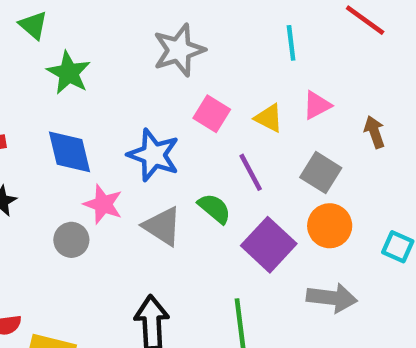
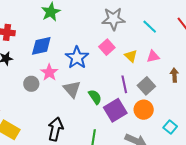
cyan line: (291, 43) -> (150, 27), turned -56
gray star: (179, 50) -> (113, 19), moved
blue diamond: (69, 152) -> (41, 46), turned 75
purple line: (251, 172) -> (124, 84), moved
green semicircle: (214, 208) -> (95, 97), moved

